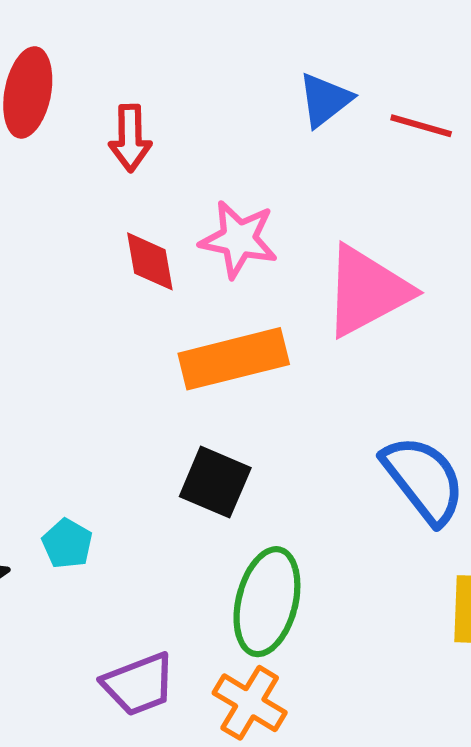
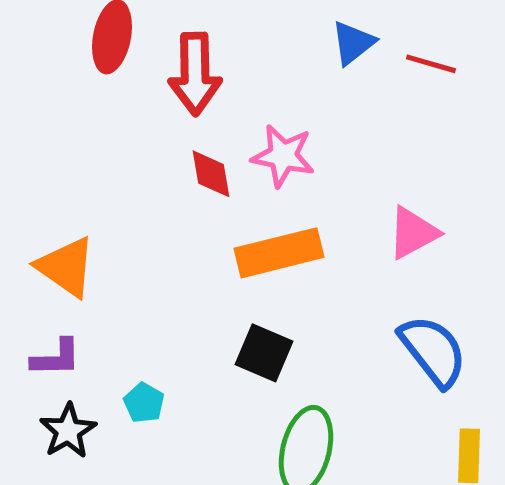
red arrow: (130, 138) -> (195, 74), size x1.5
pink triangle: (367, 291) -> (413, 233), moved, size x0.7

